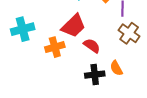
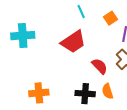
red semicircle: (92, 46) -> (100, 66), moved
orange cross: (55, 47) -> (39, 93), moved

